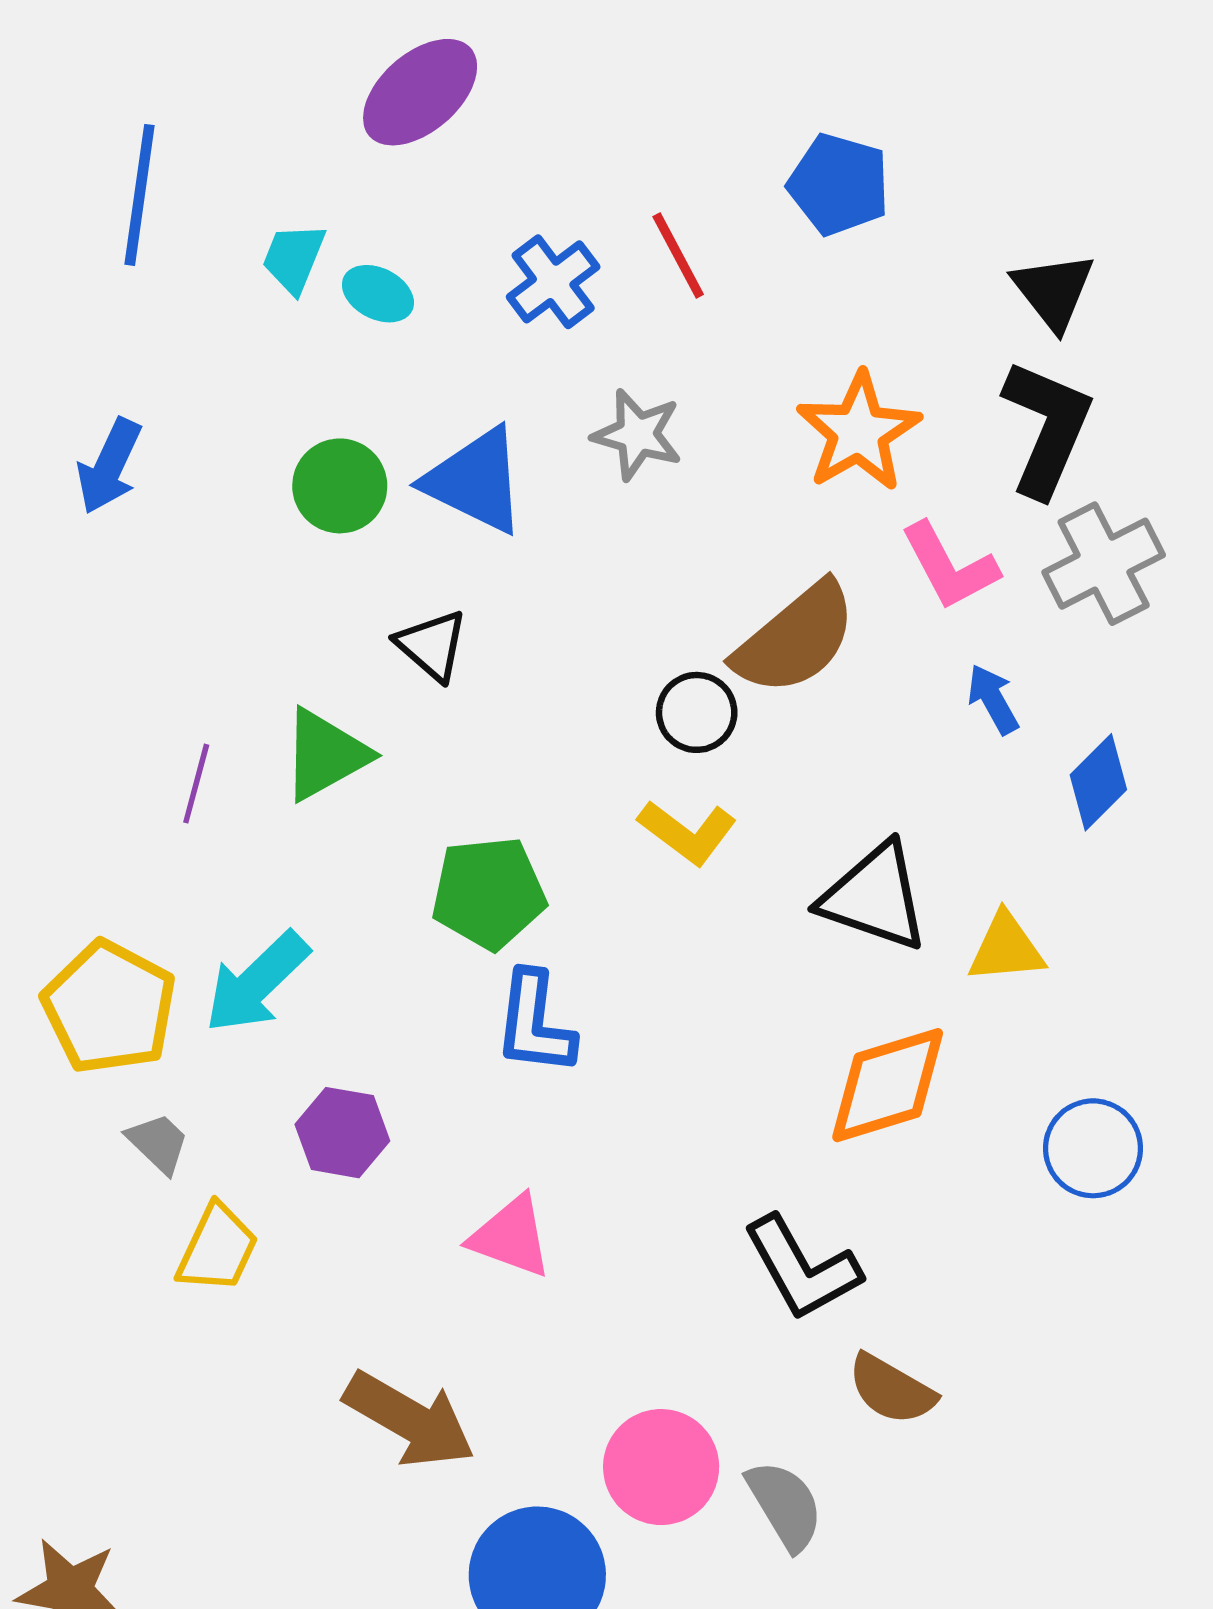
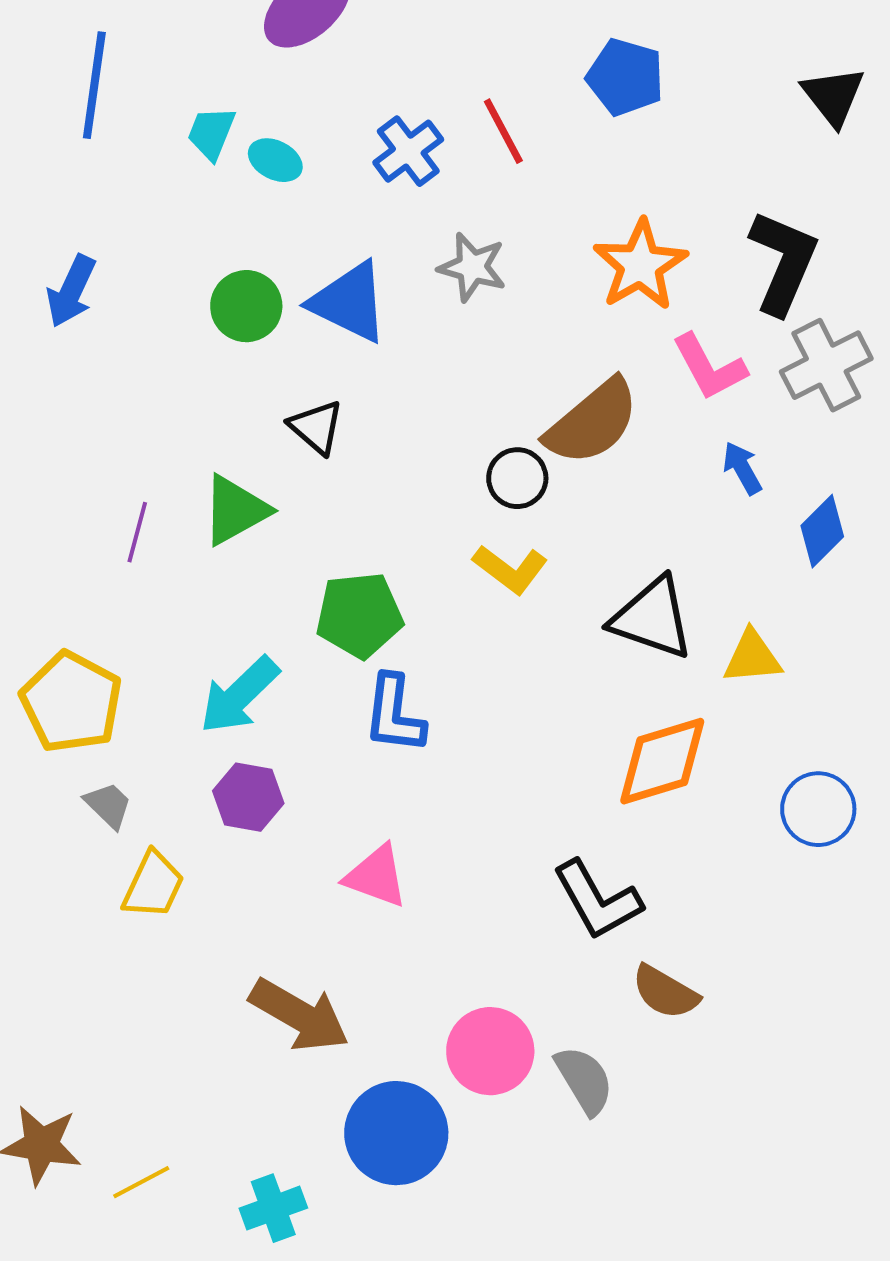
black triangle: (1054, 291) -> (833, 96), moved
cyan arrow: (257, 982) -> (239, 695), moved

